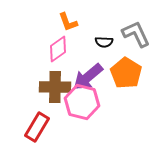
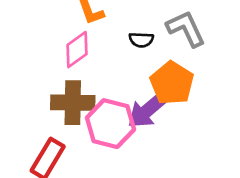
purple arrow: (88, 77) -> (148, 110), moved

